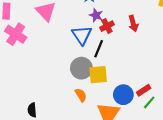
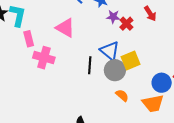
blue triangle: (82, 35) -> (110, 51), moved
black line: (99, 49) -> (90, 65), moved
yellow square: (98, 75) -> (131, 60), moved

